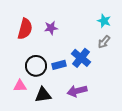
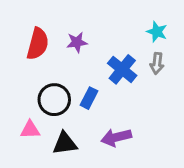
gray arrow: (104, 42) -> (157, 63), turned -32
blue cross: (81, 58) -> (122, 69), moved
blue rectangle: (59, 65) -> (89, 98), turned -48

